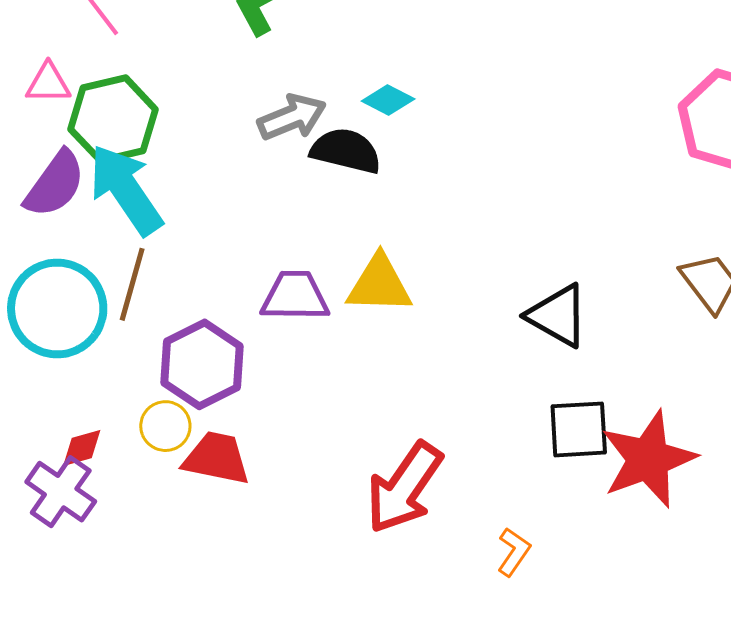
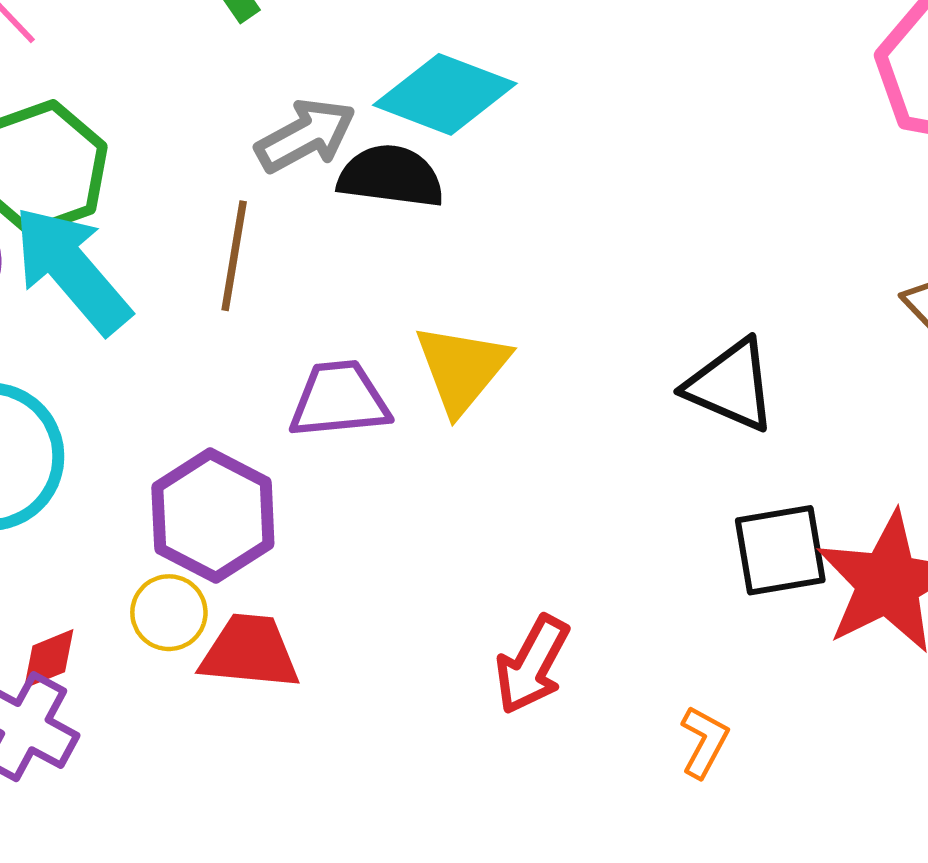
cyan diamond: (388, 100) -> (445, 94), size x1.8
brown line: (132, 284) -> (234, 256), moved
yellow triangle: (379, 284) -> (462, 368), turned -46
red arrow: (404, 488) -> (532, 665), size x0.7

